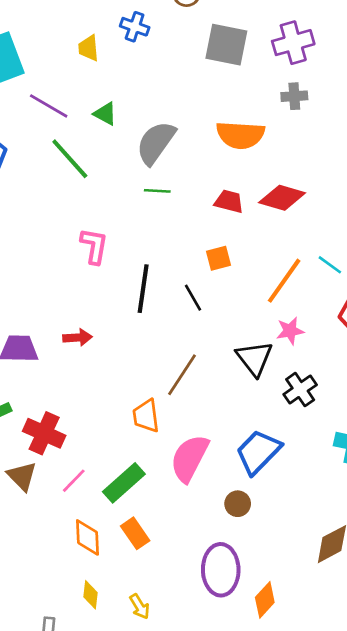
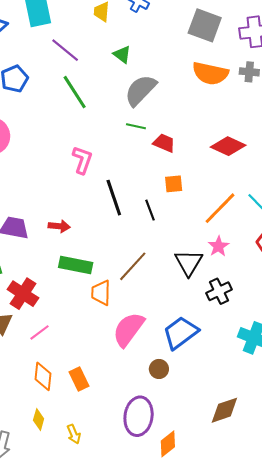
green triangle: (105, 114) -> (122, 54), moved
orange semicircle: (240, 135) -> (210, 73), moved
red trapezoid: (229, 201) -> (164, 143), moved
black line: (143, 289) -> (114, 198), turned -36
pink star: (290, 331) -> (218, 246), turned -30
green rectangle: (124, 483) -> (76, 265), moved, turned 44

